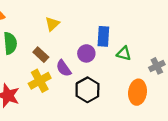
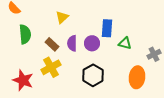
purple semicircle: (64, 68) -> (72, 43), moved, turned 35

